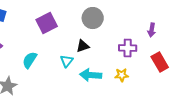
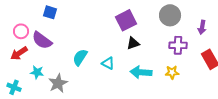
gray circle: (93, 18) -> (170, 15), moved
purple square: (47, 23) -> (126, 20), moved
cyan triangle: (67, 61) -> (108, 63), moved, turned -40

